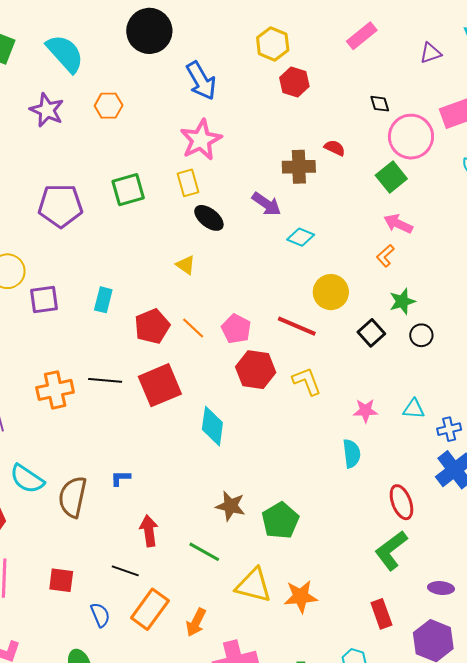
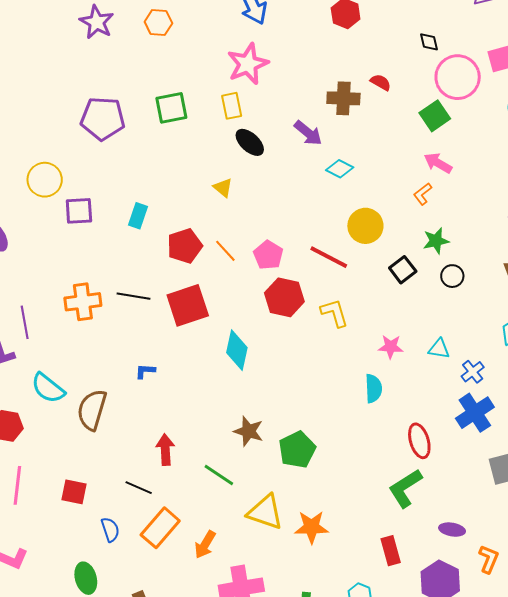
blue cross: (449, 429) -> (473, 372), turned -30
blue L-shape: (120, 478) -> (145, 371), moved

